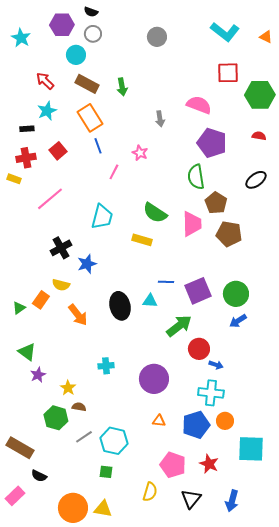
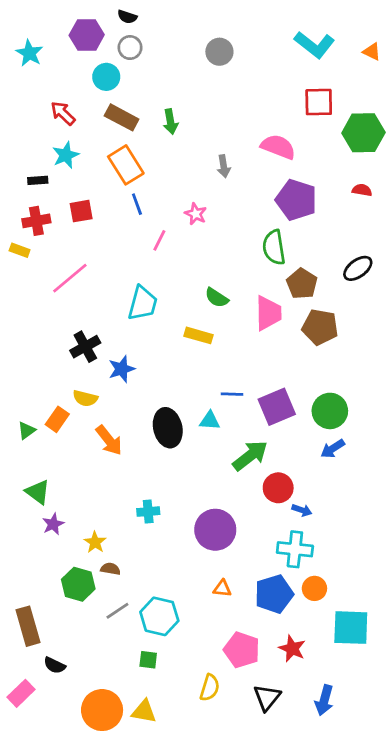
red square: (58, 151) -> (81, 211), turned 30
black ellipse: (256, 180) -> (358, 268), moved
green semicircle: (155, 213) -> (217, 298), size x0.7
brown rectangle: (20, 448) -> (28, 626), turned 44

